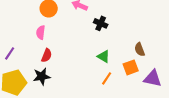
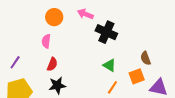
black cross: (101, 23) -> (106, 32), size x1.5
black star: (42, 76) -> (57, 85), moved

